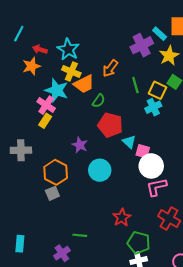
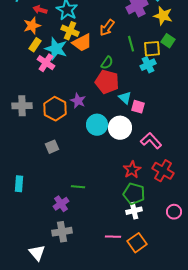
yellow star: (169, 56) -> (163, 16), turned -30
yellow square: (157, 90) -> (152, 49), turned -30
green semicircle: (99, 101) -> (107, 63), moved
yellow rectangle: (45, 121) -> (35, 45), moved
white circle: (151, 166) -> (120, 128), moved
orange hexagon: (56, 172) -> (55, 109), moved
pink L-shape: (156, 187) -> (151, 141), turned 60
red star: (122, 217) -> (132, 170), moved
cyan rectangle: (20, 244) -> (19, 184), moved

